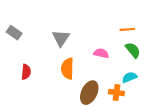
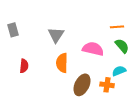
gray rectangle: (14, 33) -> (13, 30), turned 40
pink semicircle: (101, 53) -> (93, 49), size x1.5

